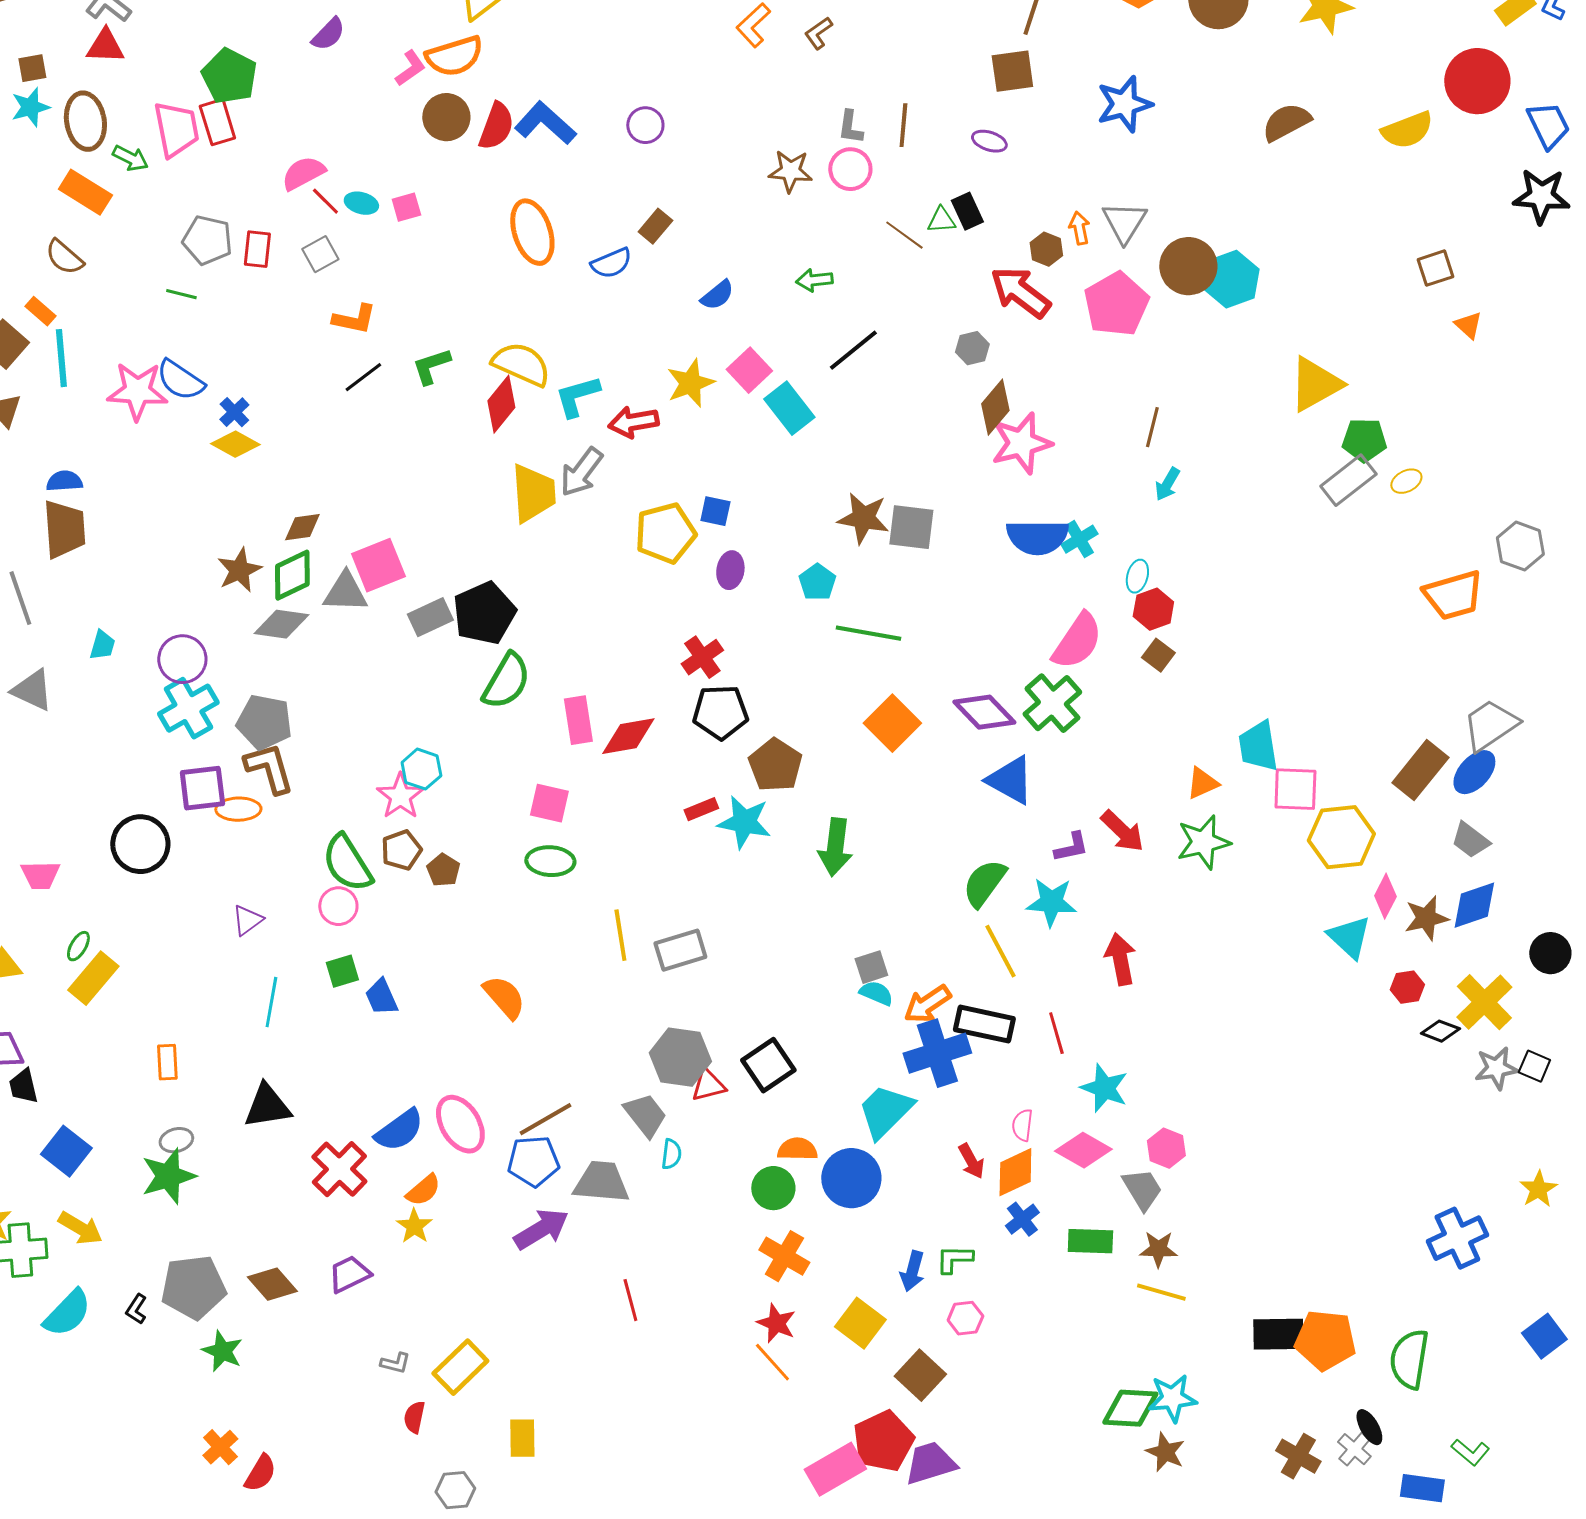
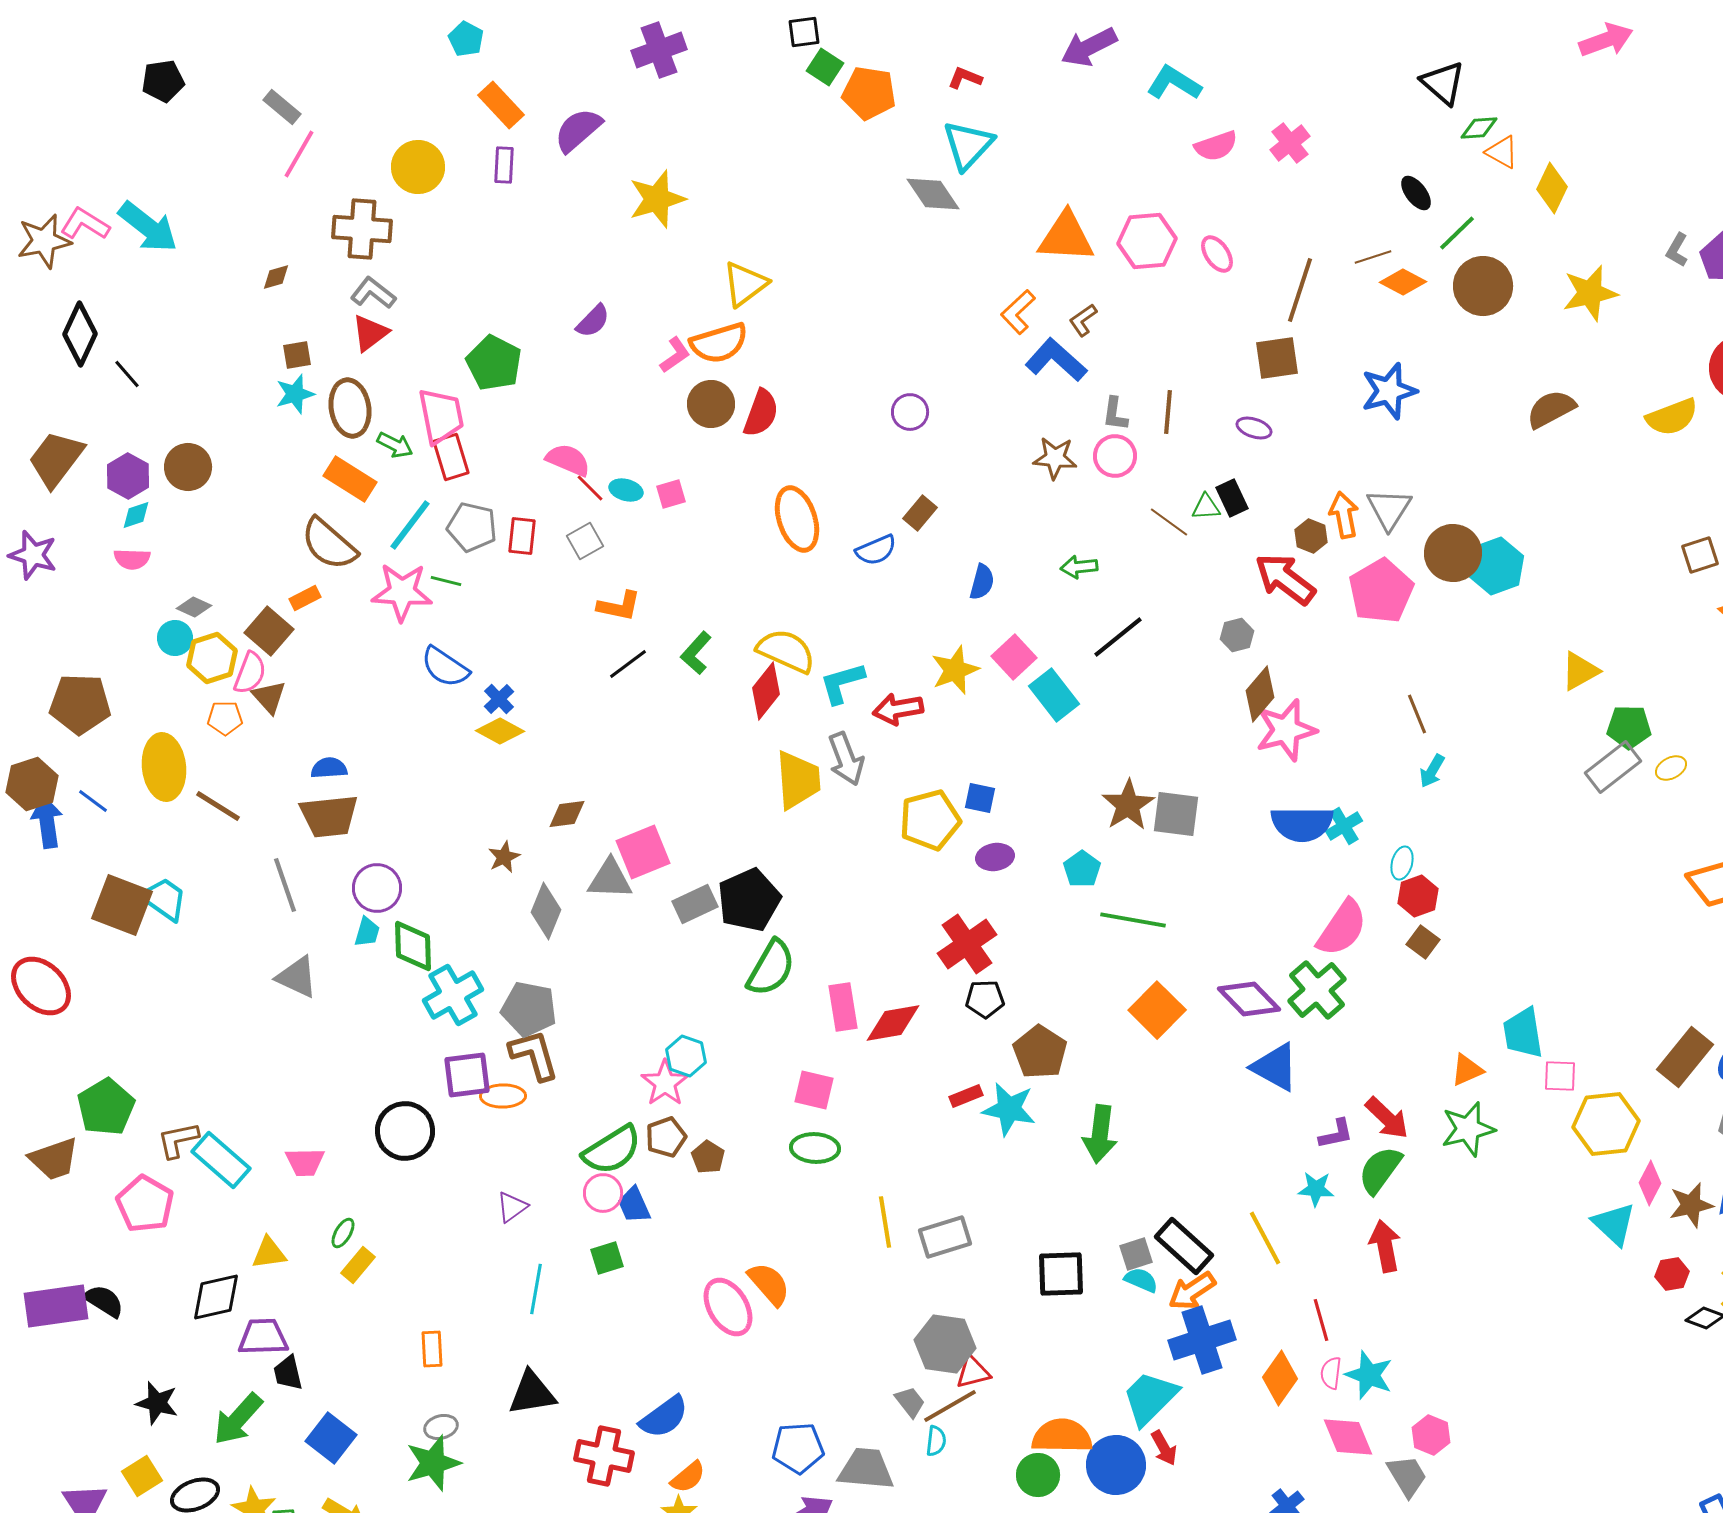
red triangle: (105, 46) -> (370, 333), turned -39
red rectangle: (217, 122) -> (451, 457), moved
blue L-shape: (545, 123) -> (1056, 360), moved
pink semicircle: (303, 173) -> (568, 460), turned 51
orange arrow: (1079, 228) -> (1344, 515), size x1.4
brown semicircle: (64, 257) -> (329, 544), size x1.5
blue semicircle: (717, 295) -> (982, 582), turned -36
orange rectangle: (40, 311) -> (305, 598), turned -68
cyan line: (61, 358) -> (410, 525), moved, turned 42
green L-shape: (431, 366) -> (696, 653), turned -30
yellow triangle: (1315, 384) -> (1580, 671), size x0.7
pink star: (137, 391) -> (402, 592), moved
brown line: (1152, 427) -> (1417, 714), turned -36
gray arrow: (581, 472) -> (846, 759), turned -58
brown star: (863, 518) -> (1128, 805), turned 30
brown trapezoid: (64, 529) -> (329, 816), turned 88
brown star: (239, 570) -> (504, 857), size x0.7
purple ellipse: (730, 570) -> (995, 857), turned 72
green diamond: (292, 575) -> (413, 946), moved, turned -66
gray diamond: (281, 624) -> (546, 911), turned -76
red cross: (702, 657) -> (967, 944), size x1.4
purple circle: (182, 659) -> (377, 888), moved
black pentagon: (720, 712) -> (985, 999), size x0.7
pink square: (1295, 789) -> (1560, 1076), size x0.7
green semicircle: (347, 863) -> (612, 1150), turned -90
green semicircle: (984, 883) -> (1380, 1170), moved
cyan star: (1051, 902) -> (1316, 1189), size x0.7
yellow rectangle: (93, 978) -> (358, 1265), size x0.7
blue trapezoid: (381, 997) -> (634, 1205), moved
black rectangle: (984, 1024) -> (1184, 1246), moved, turned 30
black square: (768, 1065) -> (1061, 1274), moved, turned 32
gray trapezoid: (645, 1115) -> (910, 1402), size x0.7
brown line: (545, 1119) -> (950, 1406), moved
pink ellipse: (460, 1124) -> (728, 1307), moved
pink semicircle: (1022, 1125) -> (1331, 1373), moved
orange semicircle: (797, 1149) -> (1062, 1436), size x1.5
pink diamond: (1083, 1150) -> (1348, 1437), turned 38
red arrow: (971, 1161) -> (1164, 1448), moved
red cross: (339, 1169) -> (604, 1456), turned -32
orange diamond: (1015, 1172) -> (1280, 1378), moved, turned -30

